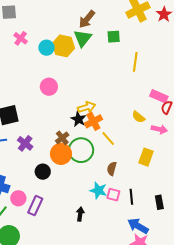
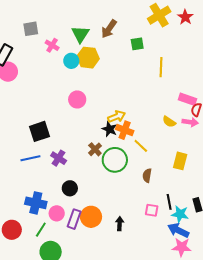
pink cross: (21, 38) -> (52, 45), moved
green triangle: (83, 38) -> (80, 34), moved
orange cross: (93, 121) -> (125, 130), turned -36
pink arrow: (159, 129) -> (190, 122), moved
orange circle: (61, 154) -> (91, 217), moved
black circle: (43, 172) -> (70, 188), moved
cyan star: (98, 190) -> (180, 214), moved
pink square: (113, 195) -> (152, 210), moved

